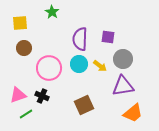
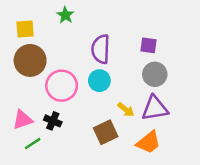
purple square: (108, 37) -> (148, 45), moved
brown circle: (24, 48) -> (30, 60), size x1.6
yellow arrow: (100, 66) -> (126, 110), moved
orange trapezoid: (133, 113) -> (148, 142), moved

